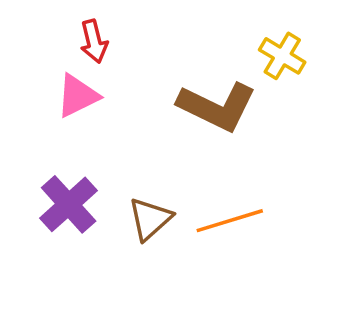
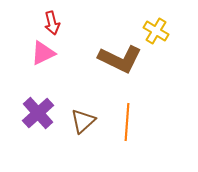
orange line: (230, 221) -> (127, 122), turned -69

